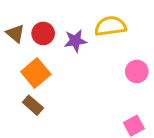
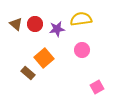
pink circle: (137, 72) -> (82, 50), moved
orange square: (36, 73) -> (44, 58), moved

